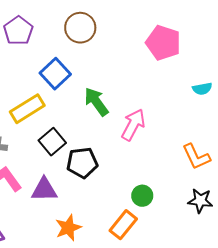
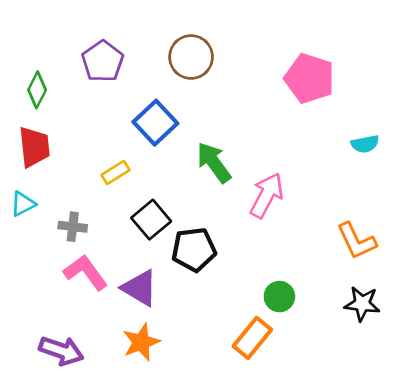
yellow rectangle: (27, 109) -> (115, 173), size x0.6
purple triangle: (44, 190) -> (140, 288), turned 32
orange star: (68, 228) -> (141, 342), moved

